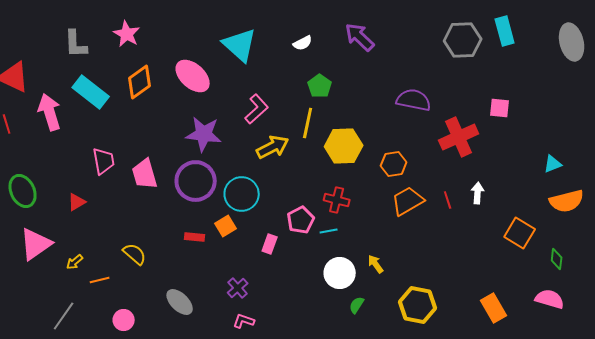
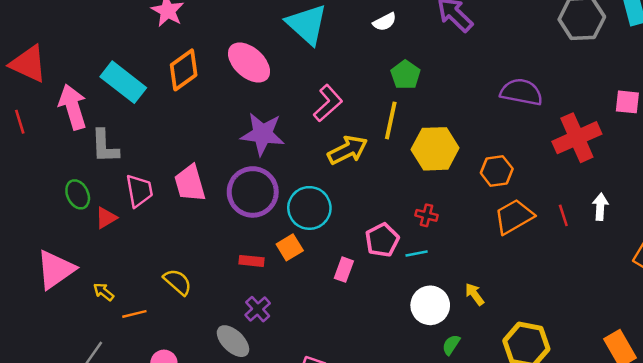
gray L-shape: (76, 44) -> (105, 146), moved
pink trapezoid: (104, 161) -> (139, 191), moved
green ellipse: (23, 191) -> (78, 194), moved, size x0.7
red cross: (337, 200) -> (426, 215), size x0.7
yellow arrow: (75, 262) -> (104, 292), turned 78
purple cross: (238, 288) -> (258, 309), moved

